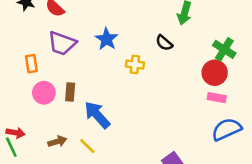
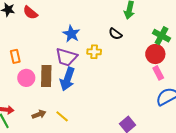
purple trapezoid: (62, 43) -> (66, 57), moved
brown rectangle: (70, 92) -> (46, 76), size x1.5
pink rectangle: (217, 98) -> (158, 73), turned 56
blue arrow: (97, 115) -> (67, 79), moved, turned -115

